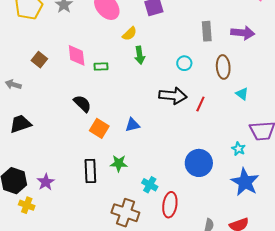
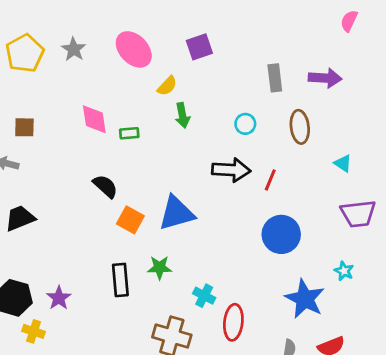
brown square: (39, 60) -> (24, 127), moved, turned -35
cyan triangle: (242, 94) -> (343, 163), moved
blue triangle: (132, 125) -> (176, 213), size x1.8
cyan star: (238, 149) -> (344, 271), moved
blue circle: (199, 163) -> (281, 234), moved
blue star: (245, 182) -> (305, 299), moved

